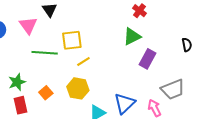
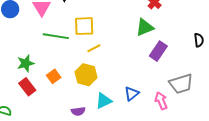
blue triangle: (125, 103) -> (132, 94), size x0.7
red rectangle: (21, 105) -> (27, 87), turned -30

